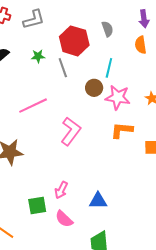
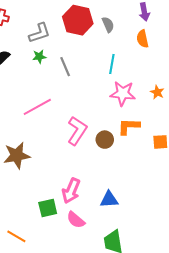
gray L-shape: (34, 19) -> (39, 33), moved
red hexagon: (74, 41) -> (78, 20), moved
brown circle: (94, 88) -> (105, 140), moved
pink arrow: (61, 190) -> (71, 191), size x1.4

